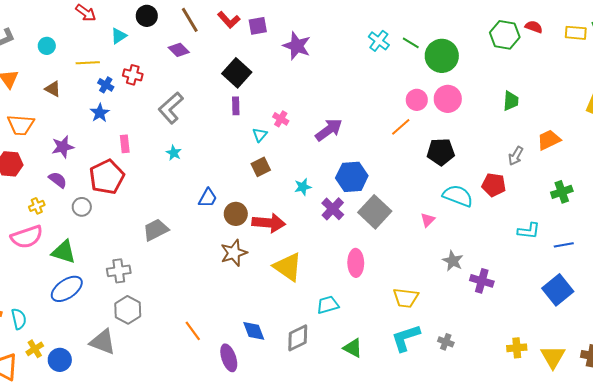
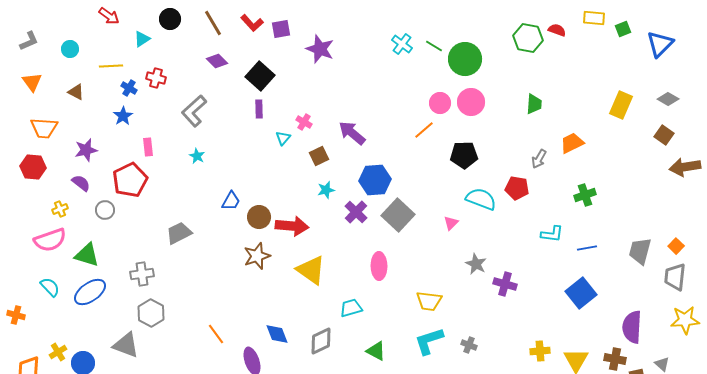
yellow rectangle: (576, 33) -> (594, 18), moved
purple diamond: (179, 50) -> (217, 61), moved
purple arrow: (329, 130) -> (352, 133), turned -104
brown square: (261, 167) -> (319, 156), moved
cyan semicircle: (19, 319) -> (50, 287), moved, turned -30

